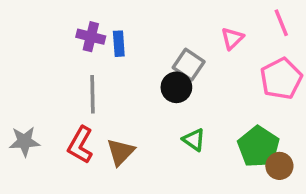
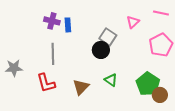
pink line: (281, 23) -> (161, 13), turned -56
gray star: (24, 141) -> (14, 68), moved
red L-shape: (80, 145) -> (46, 83), turned -45
brown triangle: (120, 152) -> (81, 87), moved

